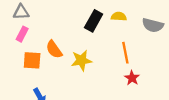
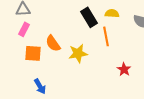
black rectangle: (94, 21) -> (89, 17), turned -60
orange line: (125, 53) -> (106, 36), moved

